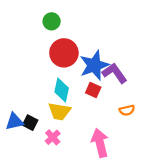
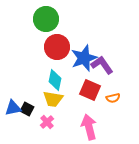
green circle: (52, 21) -> (46, 19), size x1.6
red square: (93, 90) -> (90, 90), moved, size x1.5

